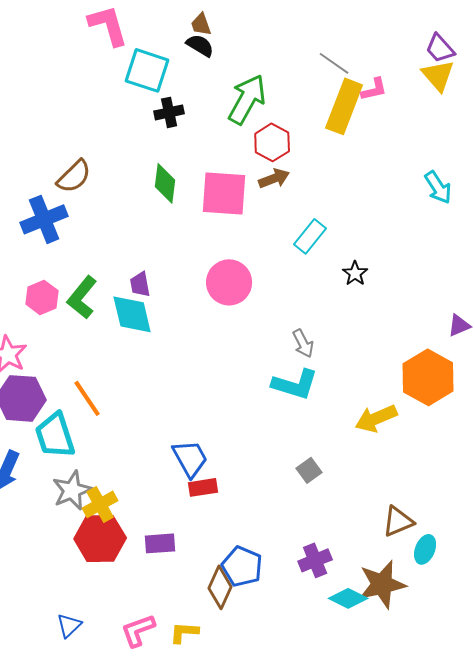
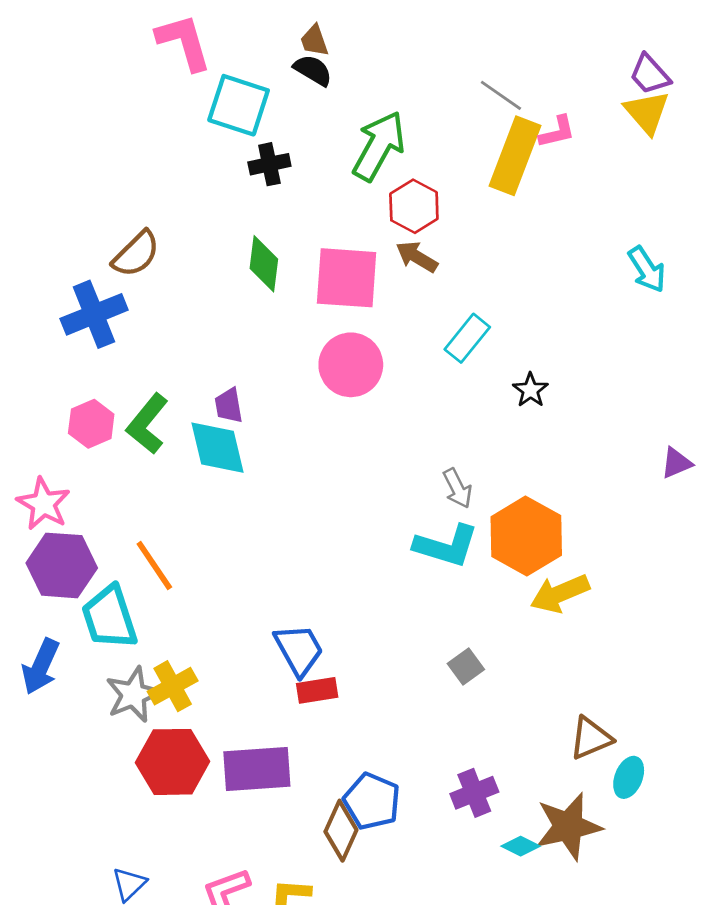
brown arrow: (274, 178) -> (417, 257), turned -128
pink circle: (229, 282) -> (351, 365), moved
orange hexagon: (428, 377) -> (526, 536), moved
yellow cross: (100, 504) -> (173, 686), moved
purple rectangle: (160, 543) -> (257, 769), size x1.6
cyan diamond: (348, 598) -> (521, 846), size x0.7

